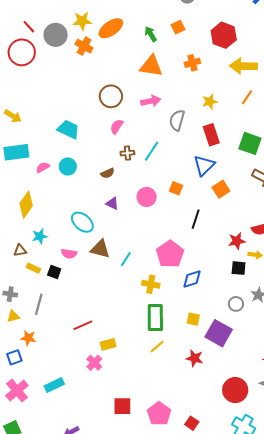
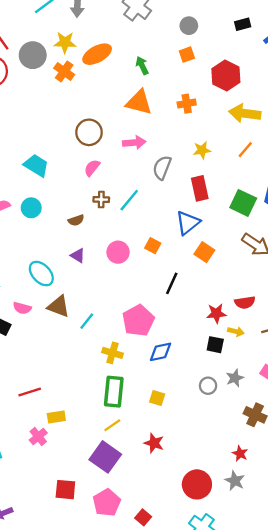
orange square: (178, 27) -> (187, 55), moved
orange square: (221, 189) -> (204, 252), turned -30
purple square: (219, 333) -> (105, 457), moved

